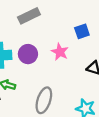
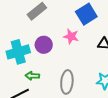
blue square: (82, 31) -> (86, 14), size x1.5

